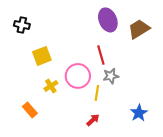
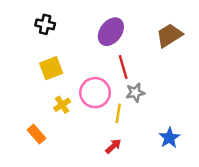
purple ellipse: (108, 20) -> (111, 32), moved, turned 60
black cross: (22, 25) -> (45, 24), moved

